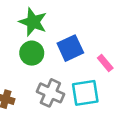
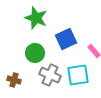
green circle: (32, 53) -> (35, 53), moved

